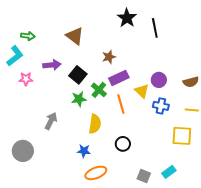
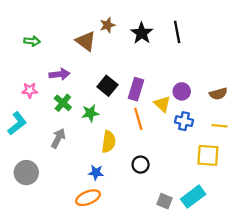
black star: (127, 18) -> (142, 33), moved
cyan L-shape: (15, 56) -> (17, 123), moved
brown star: (109, 57) -> (107, 25), moved
black square: (78, 75) -> (107, 86), moved
purple rectangle: (119, 78) -> (136, 89), turned -48
green cross: (99, 90) -> (63, 103), moved
cyan rectangle: (169, 172) -> (193, 197), size x1.5
orange ellipse: (96, 173) -> (88, 198), moved

